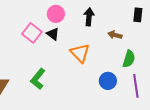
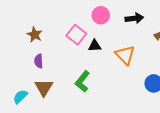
black arrow: (89, 17) -> (134, 18), turned 78
black triangle: (53, 34) -> (95, 46), moved, turned -40

